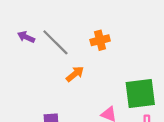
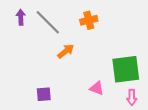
purple arrow: (26, 37) -> (21, 17), turned 63

